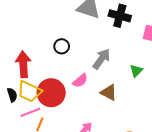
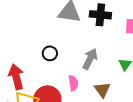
pink semicircle: (80, 81) -> (73, 83), turned -49
brown triangle: (109, 92) -> (102, 90), turned 36

